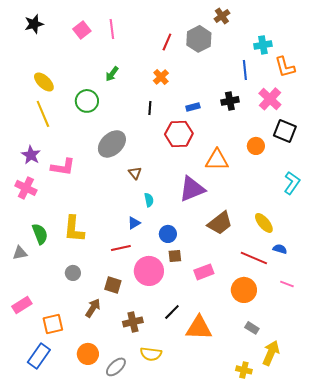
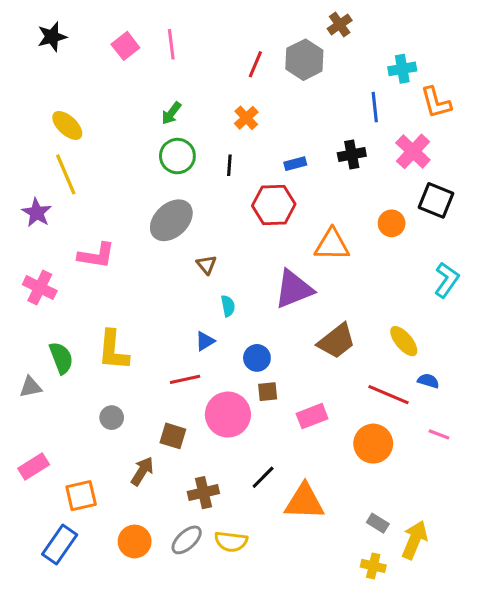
green circle: (87, 101) -> (177, 156), moved
purple star: (31, 155) -> (37, 213), moved
gray rectangle: (252, 328) -> (378, 523), moved
gray ellipse: (116, 367) -> (187, 540), moved

